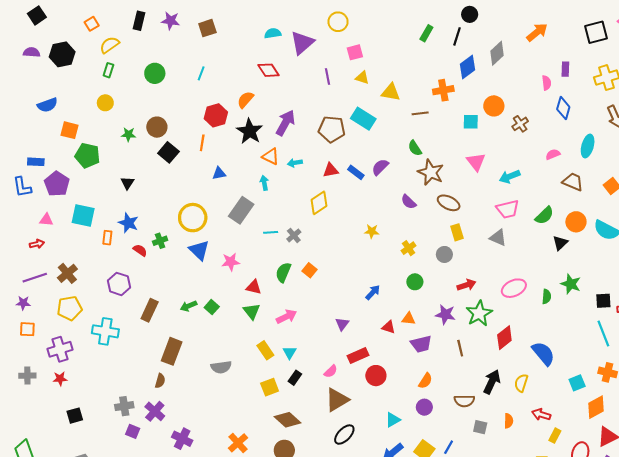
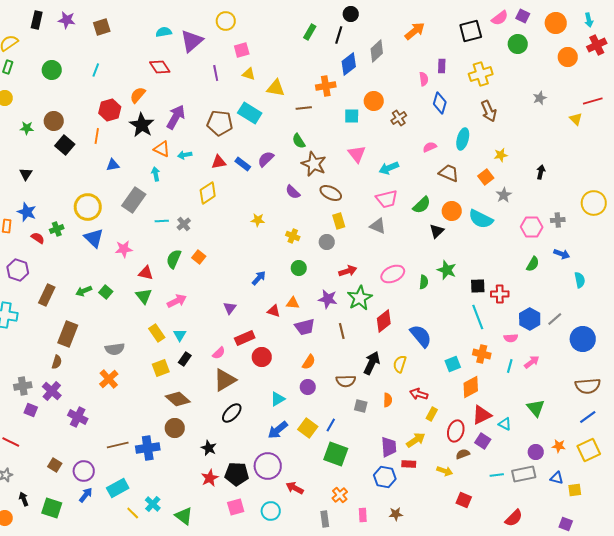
yellow cross: (409, 248) -> (293, 236), turned -32
orange cross: (238, 443) -> (109, 379), moved

